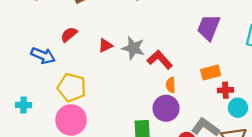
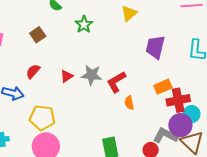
red L-shape: (160, 60) -> (116, 82), turned -70
red cross: (225, 90) -> (178, 100), size x1.6
purple circle: (166, 108) -> (180, 125), moved

